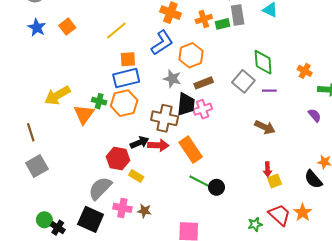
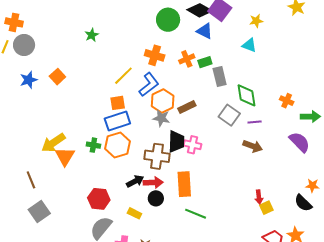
gray rectangle: (238, 15) -> (220, 76), moved
blue star: (37, 28) -> (29, 80), turned 30
yellow line: (116, 30) -> (123, 76), moved
orange hexagon: (191, 55) -> (163, 101), moved
brown rectangle: (204, 83) -> (187, 107), moved
pink cross: (203, 109) -> (193, 145), turned 36
orange triangle: (84, 114) -> (65, 156), moved
purple semicircle: (315, 115) -> (300, 142), size x1.6
brown arrow: (265, 127) -> (253, 146), moved
orange rectangle: (191, 150) -> (184, 184), turned 35
red hexagon: (118, 158) -> (99, 199), moved
black circle: (217, 187) -> (156, 198), moved

